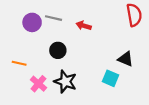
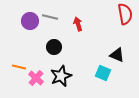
red arrow: (84, 26) -> (78, 24), turned 56
orange line: (19, 63) -> (19, 67), moved
black star: (65, 82) -> (61, 76), turned 30

